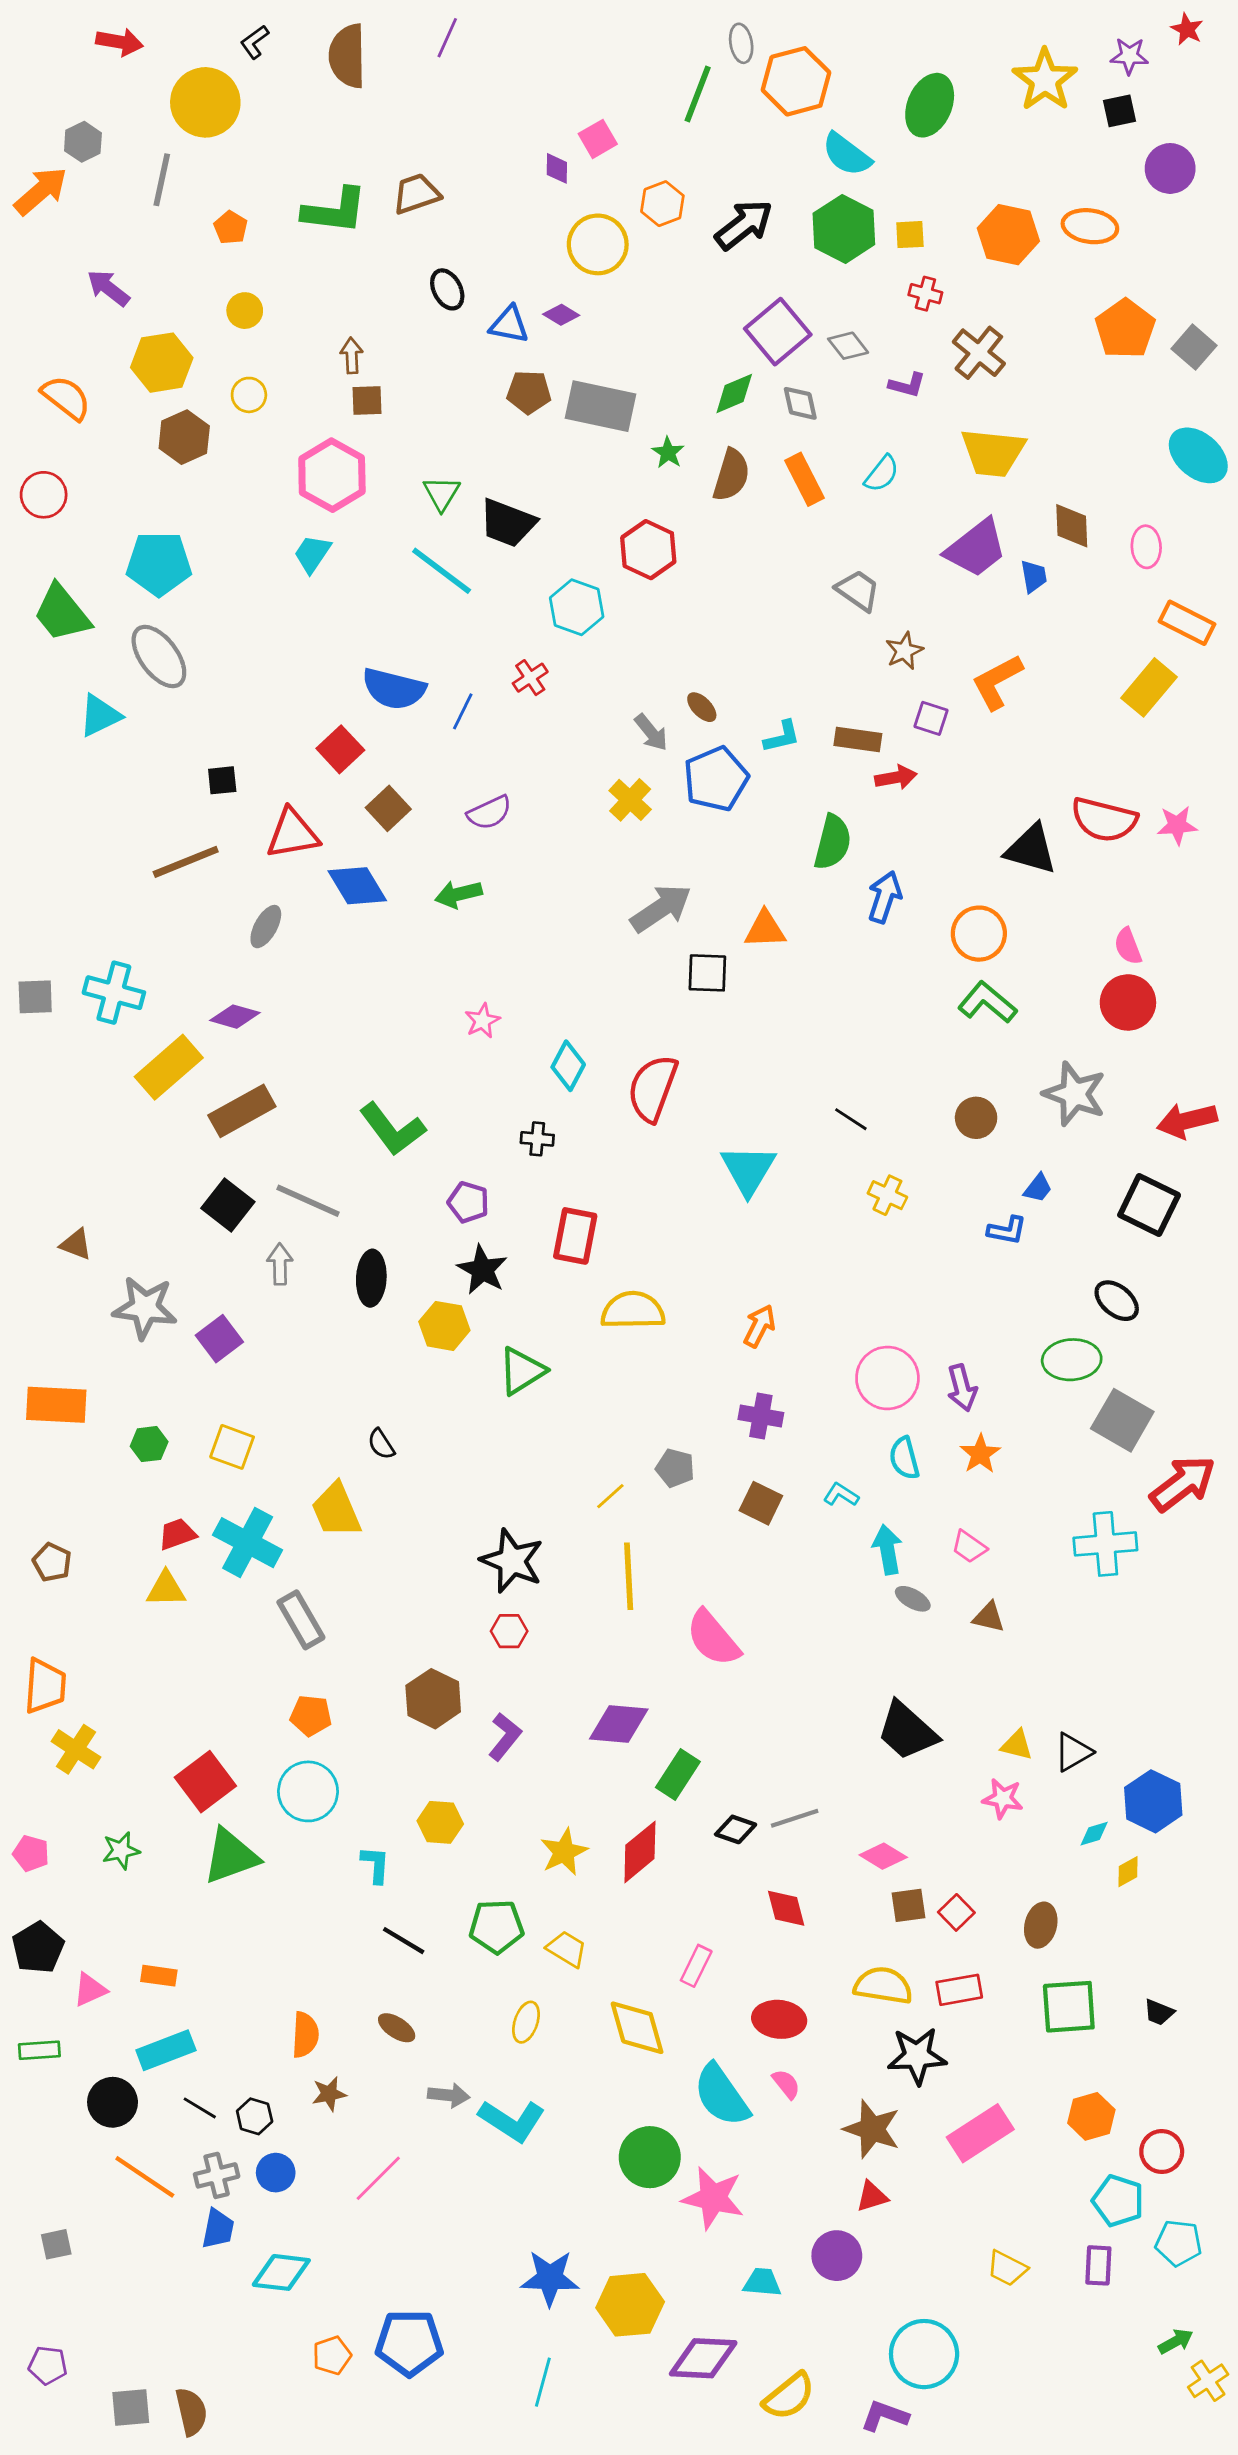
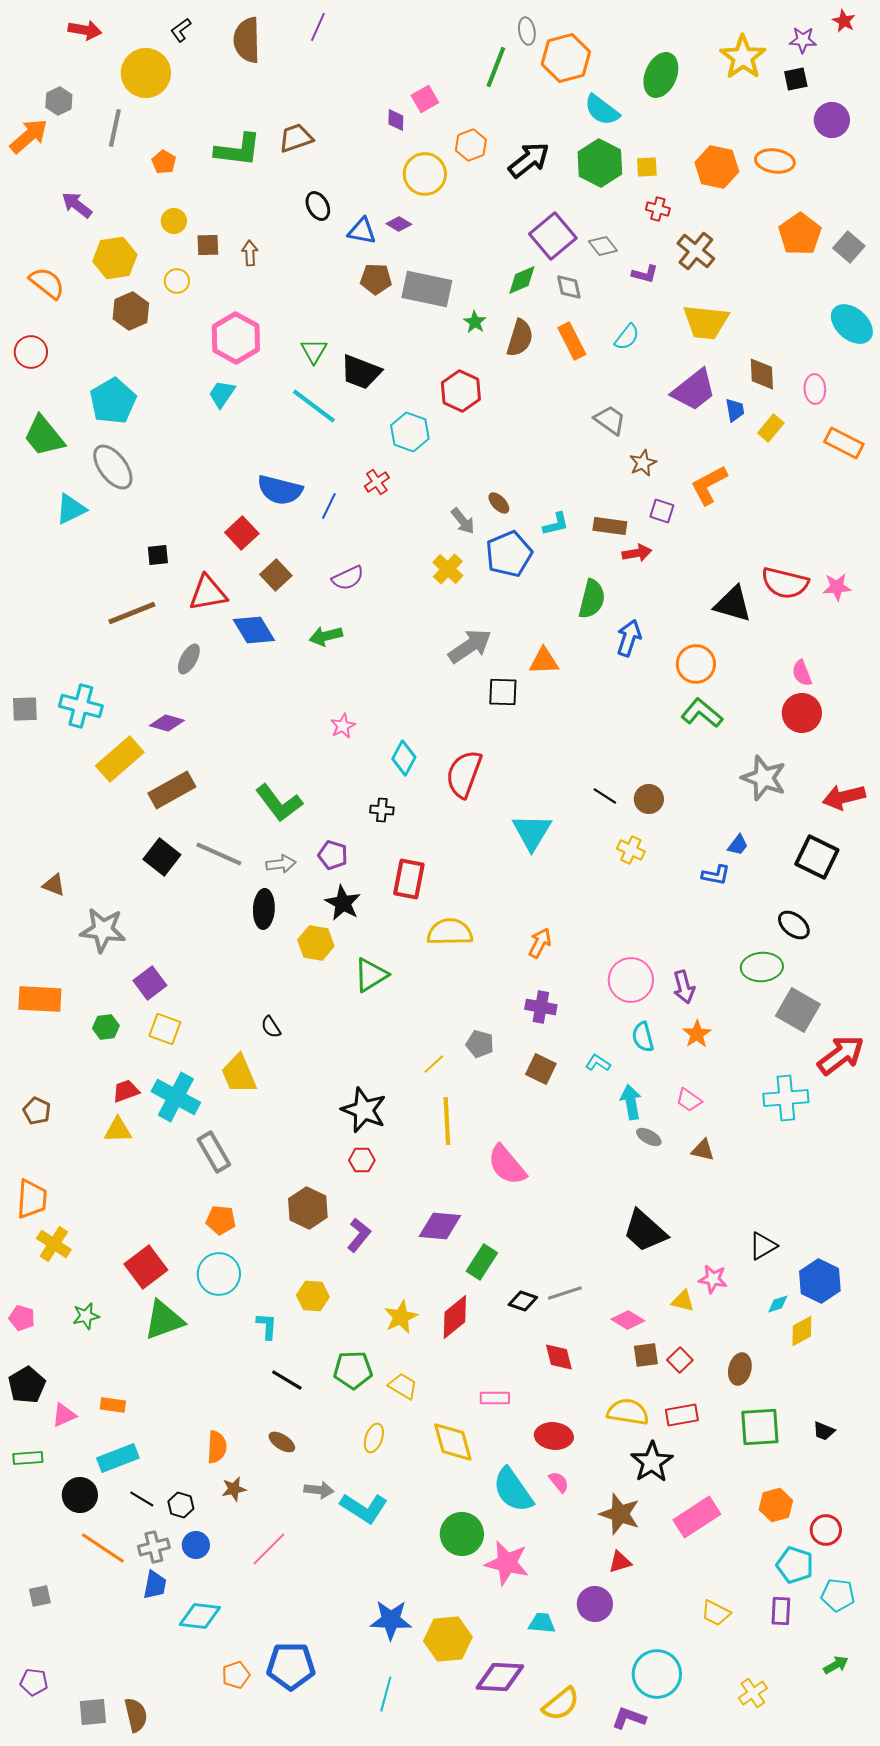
brown square: (367, 401) -> (208, 245), moved
cyan pentagon: (159, 564) -> (113, 401), turned -30
yellow rectangle: (1149, 687) -> (771, 428), moved, size x0.7
brown circle: (976, 1118) -> (649, 799), moved
gray arrow: (280, 1264) -> (281, 864), moved, turned 84
purple square: (219, 1339) -> (150, 983), moved
yellow triangle: (1017, 1745) -> (683, 1301), moved
yellow diamond: (1128, 1872) -> (802, 1331), size x1.4
pink rectangle: (696, 1966) -> (495, 1398), turned 64
black star: (917, 2056) -> (652, 1462), turned -30
yellow cross: (1208, 2381) -> (753, 1693), moved

